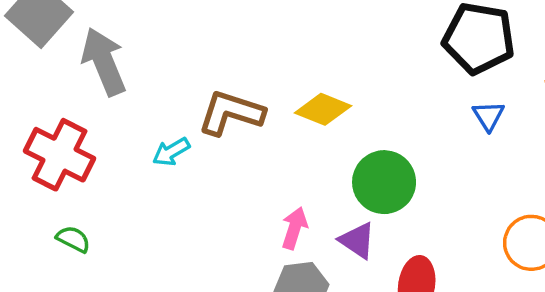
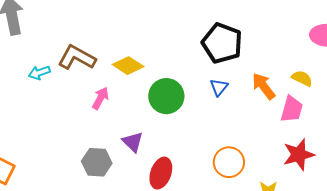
green circle: (384, 182) -> (166, 96), moved
pink arrow: (294, 228) -> (100, 98), moved

